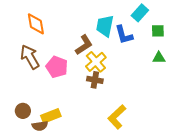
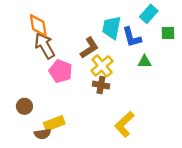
brown arrow: (30, 57) -> (45, 46), moved
green triangle: (159, 58) -> (145, 62), moved
brown circle: (23, 111) -> (24, 106), moved

